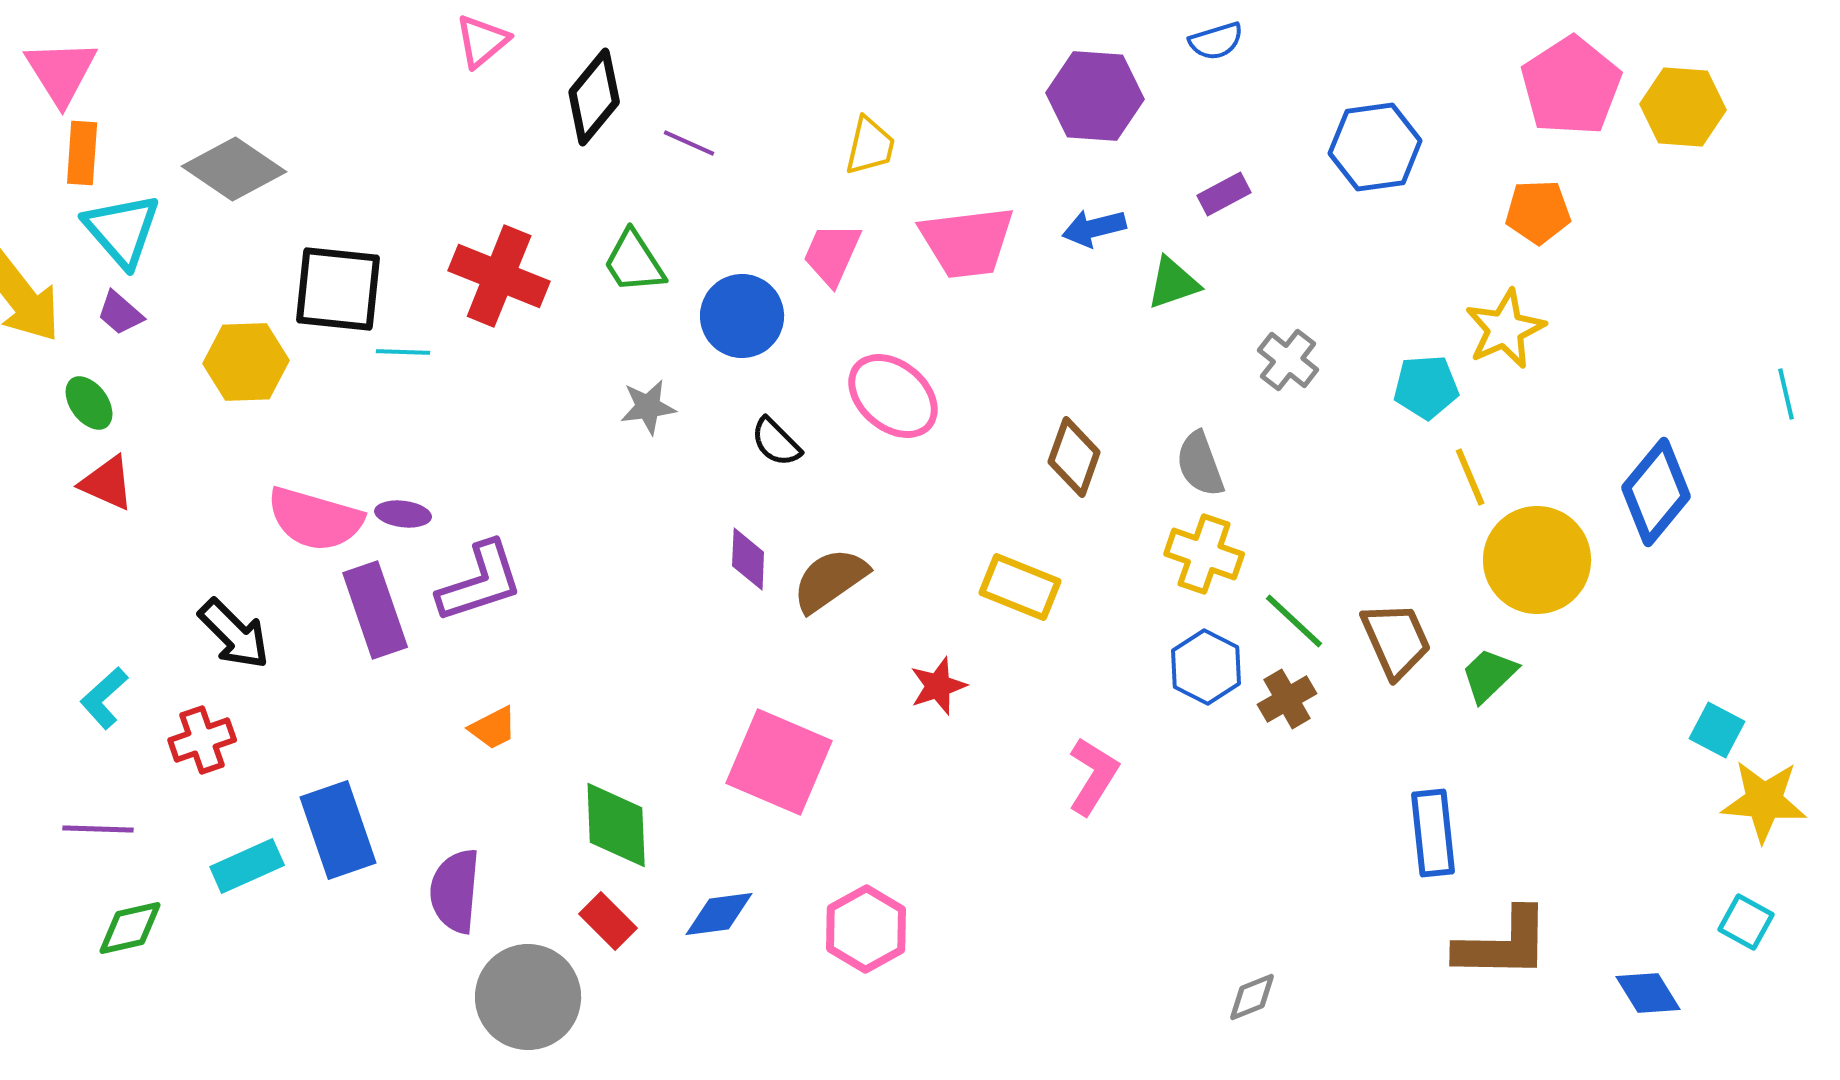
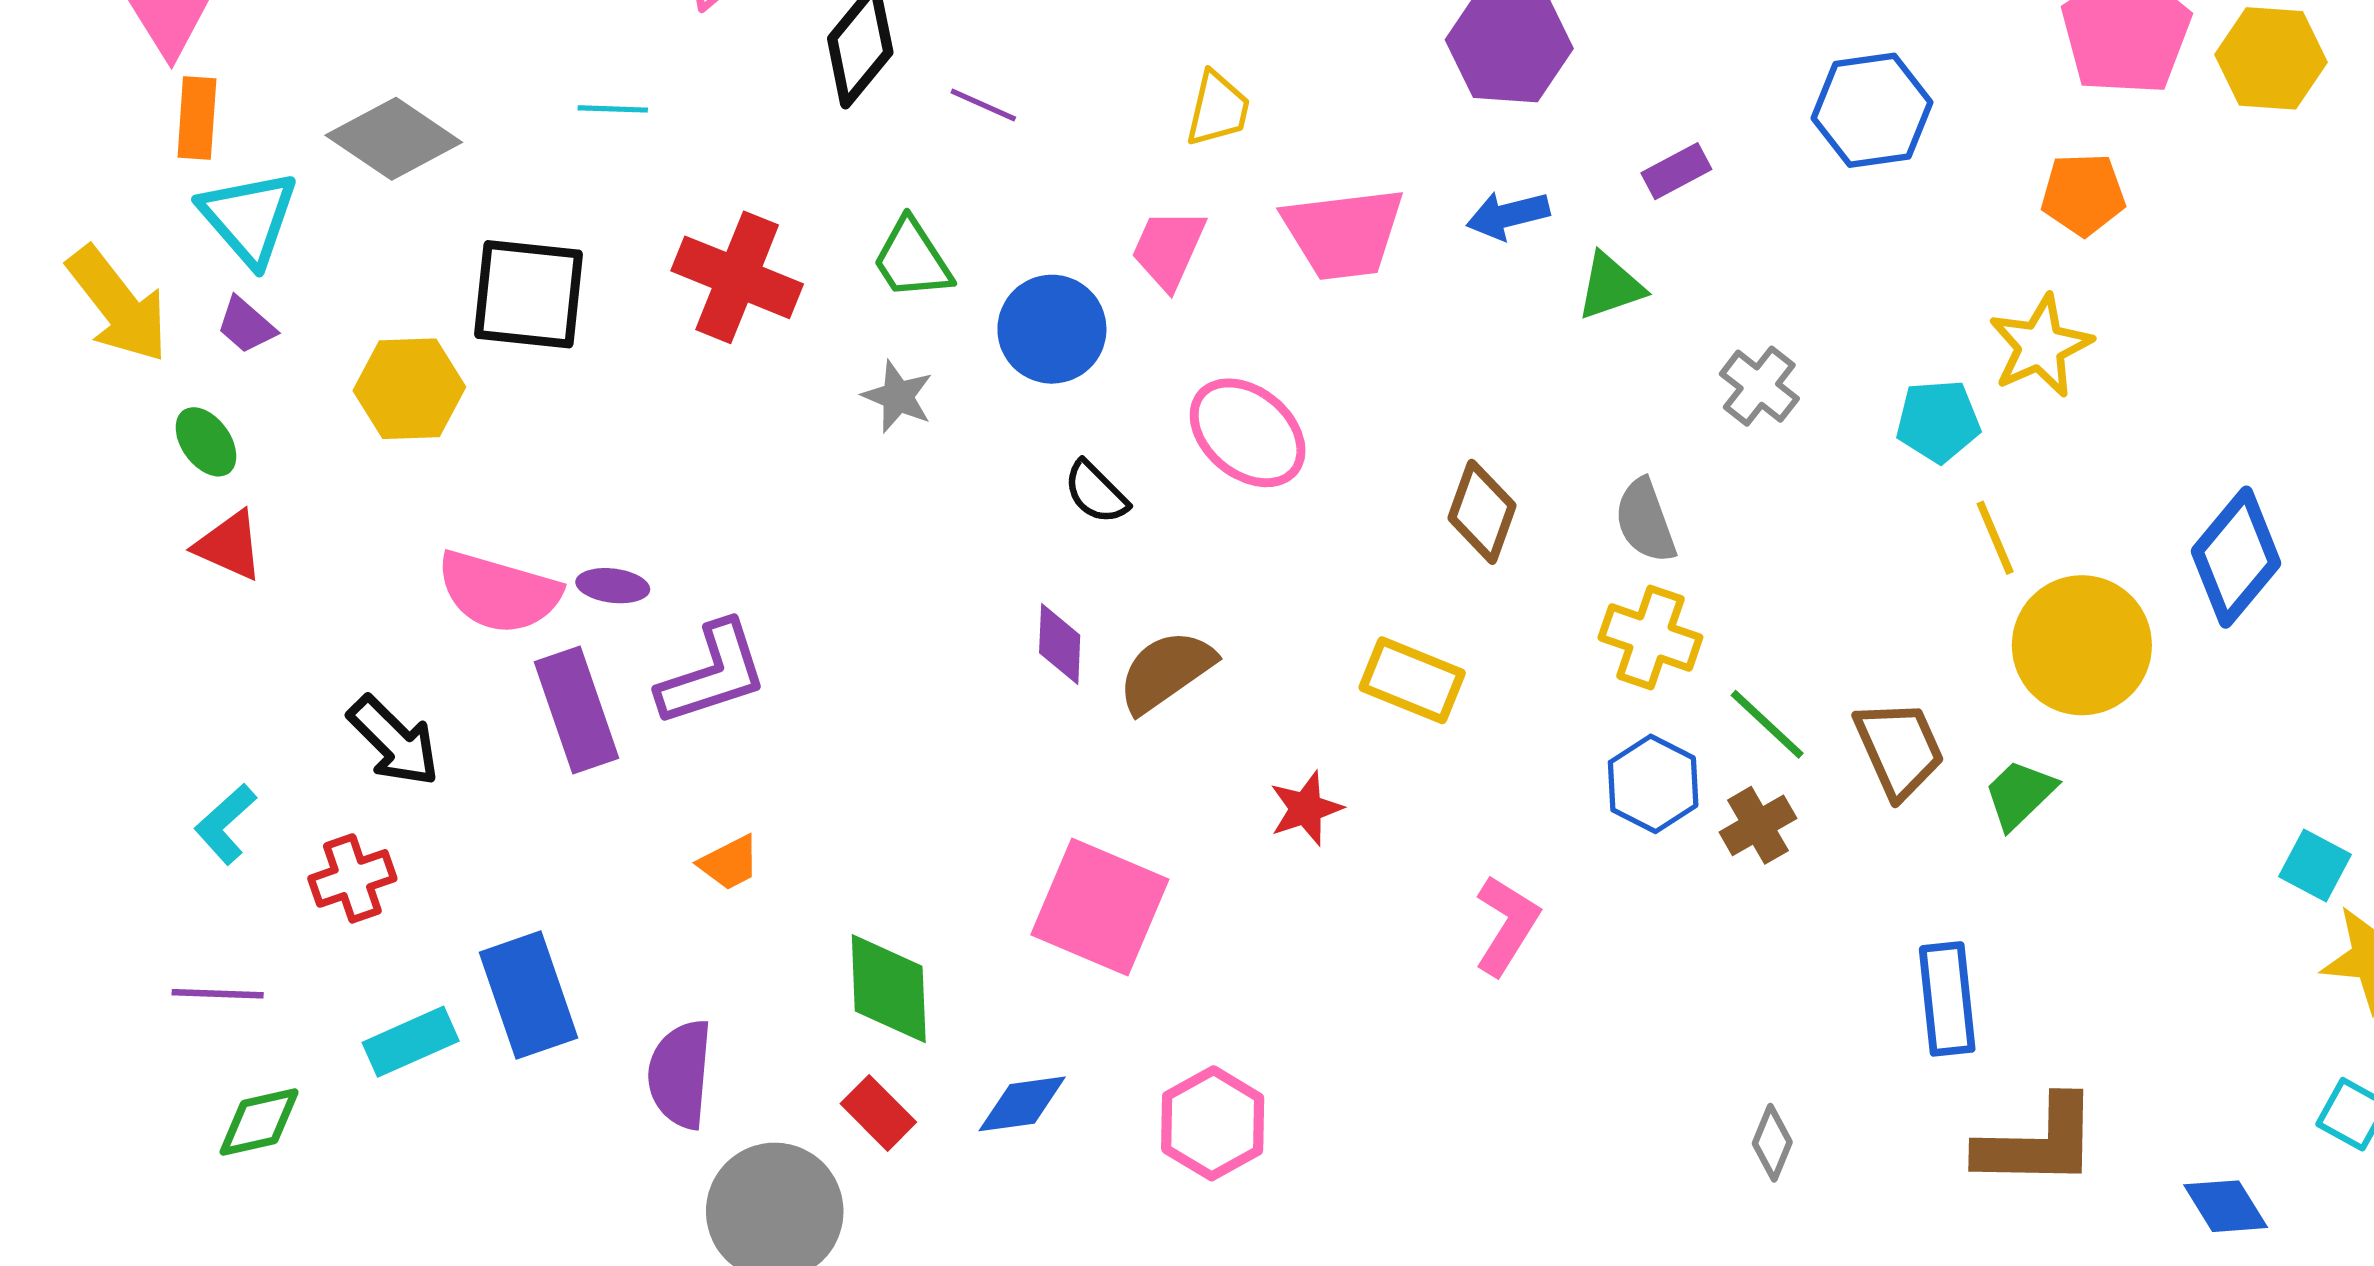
cyan line: (403, 352) -> (613, 109), moved
gray star: (648, 407) -> (898, 397), moved, turned 30
gray diamond: (1252, 997) -> (1772, 1143), moved, turned -46

